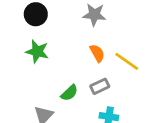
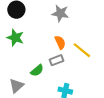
gray rectangle: (100, 86) -> (56, 60), moved

